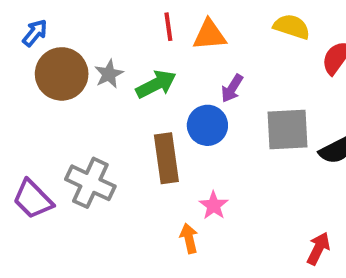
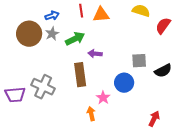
blue arrow: (35, 33) -> (52, 16), moved, turned 32
purple arrow: (232, 88) -> (95, 54), moved, turned 64
blue circle: (207, 125) -> (124, 83), moved
gray square: (288, 129) -> (139, 61), size x0.7
purple trapezoid: (33, 199) -> (15, 95), turned -50

